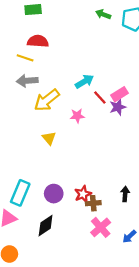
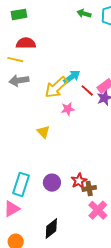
yellow arrow: (47, 100) -> (56, 87), moved
black diamond: (46, 226) -> (51, 229), moved

